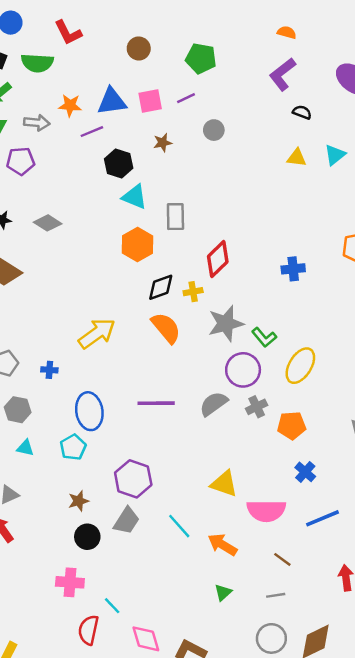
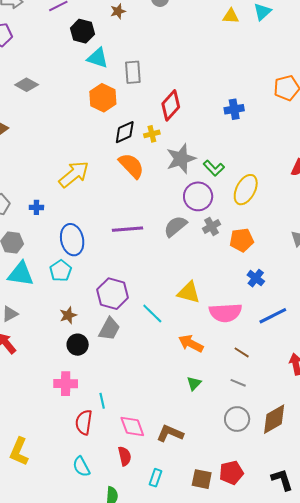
cyan triangle: (25, 448) -> (21, 274), size x1.8
cyan line: (179, 526) -> (152, 313), moved
gray line: (276, 595) -> (238, 383), turned 35
cyan line: (112, 606) -> (102, 401), turned 35

